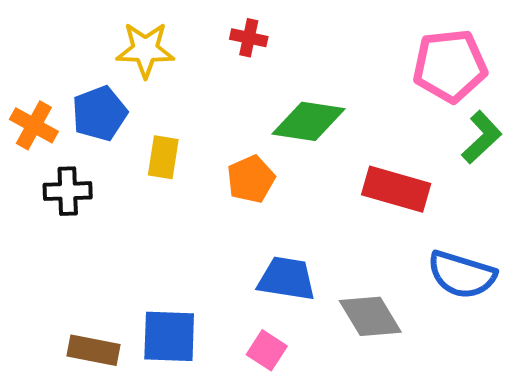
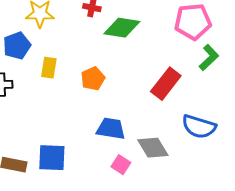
green diamond: (309, 121) -> (122, 28), moved
red rectangle: (396, 189) -> (166, 84), turned -68
pink square: (267, 350) -> (121, 165), moved

